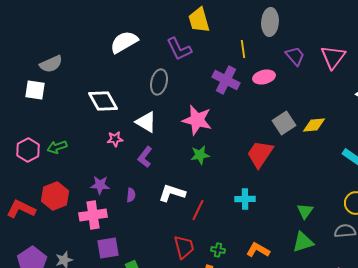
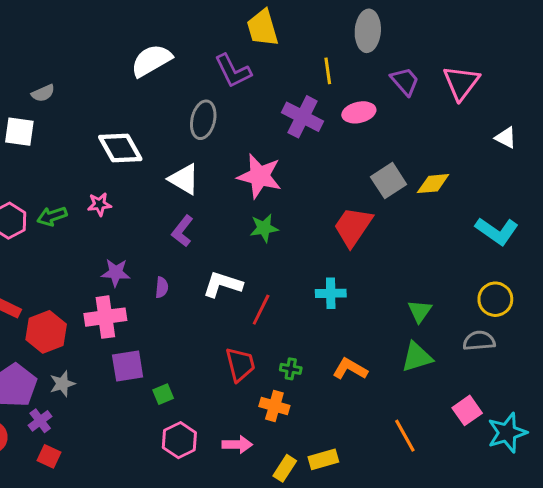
gray semicircle: (51, 64) -> (43, 93), size x0.7
pink star: (115, 139) -> (99, 204), moved
red hexagon: (55, 196) -> (46, 332), moved

